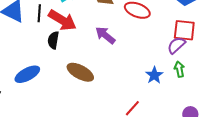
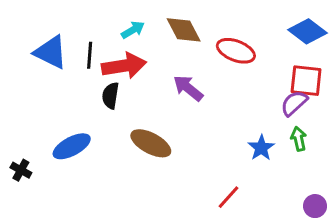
red arrow: (62, 20) -> (124, 66), turned -40

